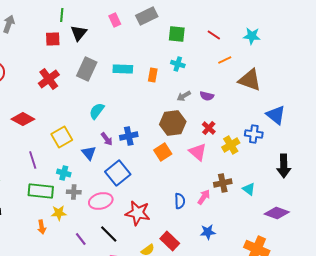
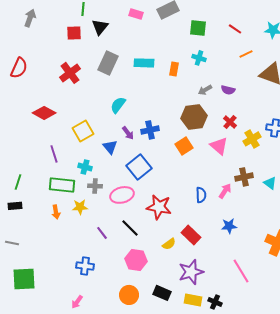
pink rectangle: (115, 20) -> (136, 14), turned -48
orange arrow: (42, 227) -> (56, 212), moved

